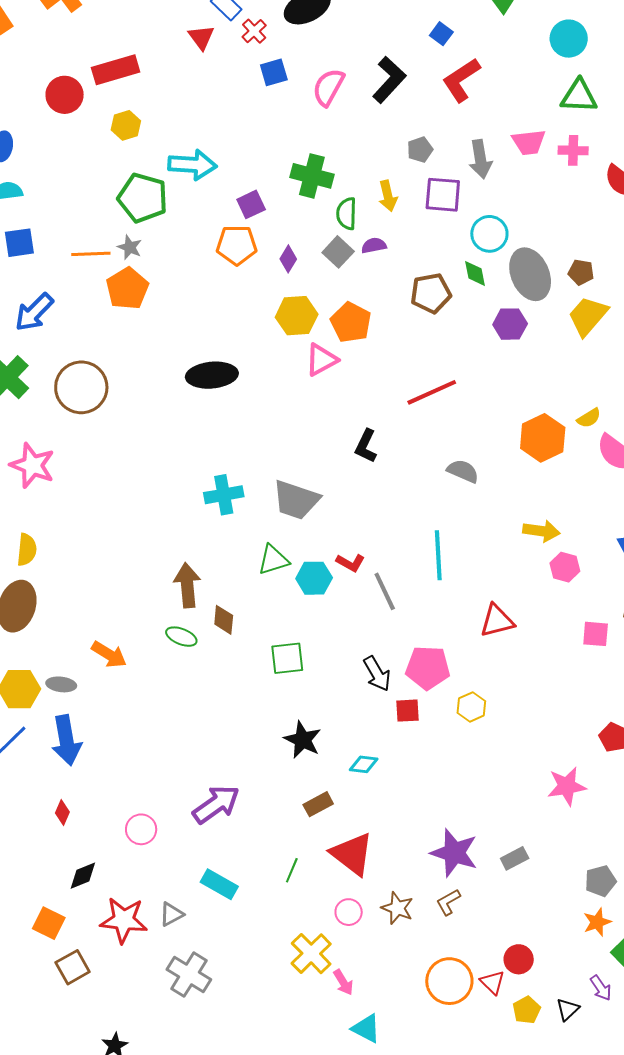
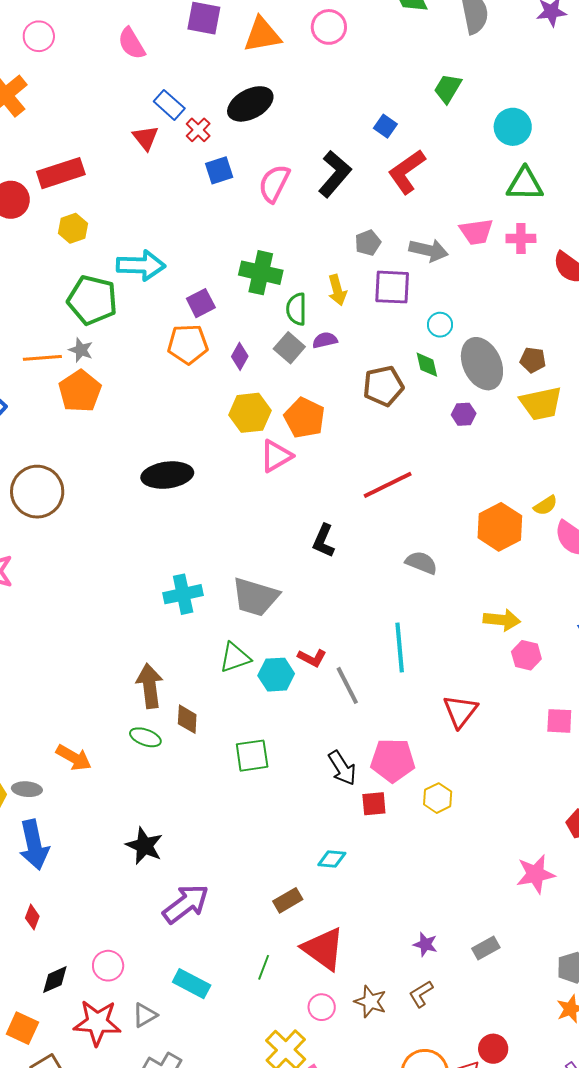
gray arrow: (480, 159) -> (429, 250), turned -66
cyan circle: (489, 234) -> (440, 325), size x0.7
yellow trapezoid: (588, 316) -> (541, 403), turned -141
purple hexagon: (510, 324) -> (464, 414), size x0.7
red triangle: (497, 621) -> (460, 711), turned -36
black star: (303, 740) -> (144, 846), moved
pink circle: (141, 829) -> (108, 966), moved
purple star: (454, 853) -> (425, 944), size x0.5

